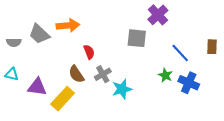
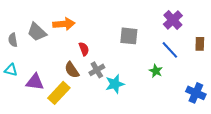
purple cross: (158, 15) -> (173, 20), moved
gray semicircle: (14, 42) -> (13, 40), turned 80
blue cross: (189, 83) -> (196, 93), moved

